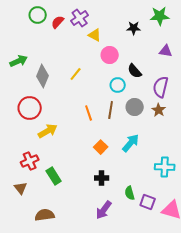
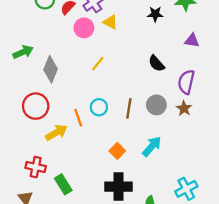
pink circle: (110, 55) -> (84, 28), moved
yellow line: (76, 74) -> (98, 64), moved
cyan circle: (118, 85) -> (99, 107), moved
orange line: (89, 113) -> (78, 118), moved
red cross: (30, 161) -> (36, 167), turned 36
cyan cross: (165, 167) -> (186, 189), moved, turned -30
black cross: (102, 178) -> (118, 187), size x1.6

